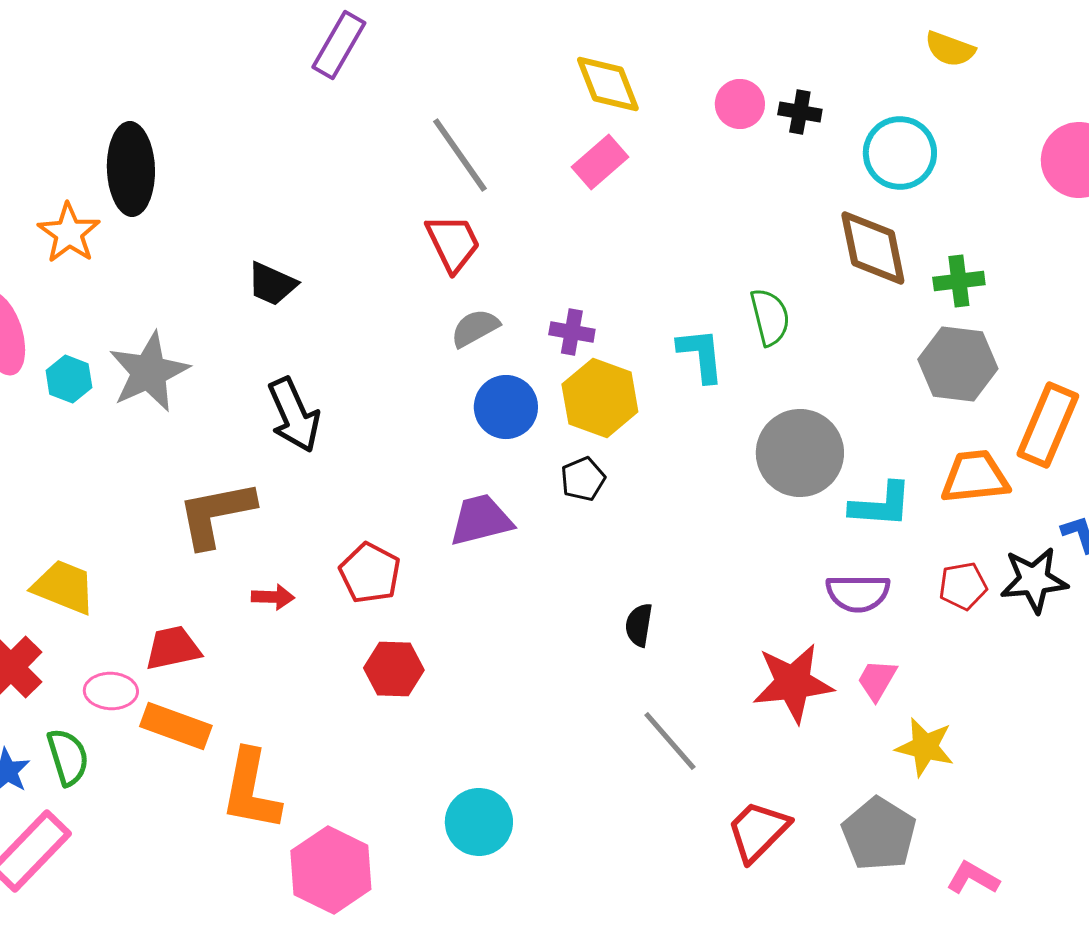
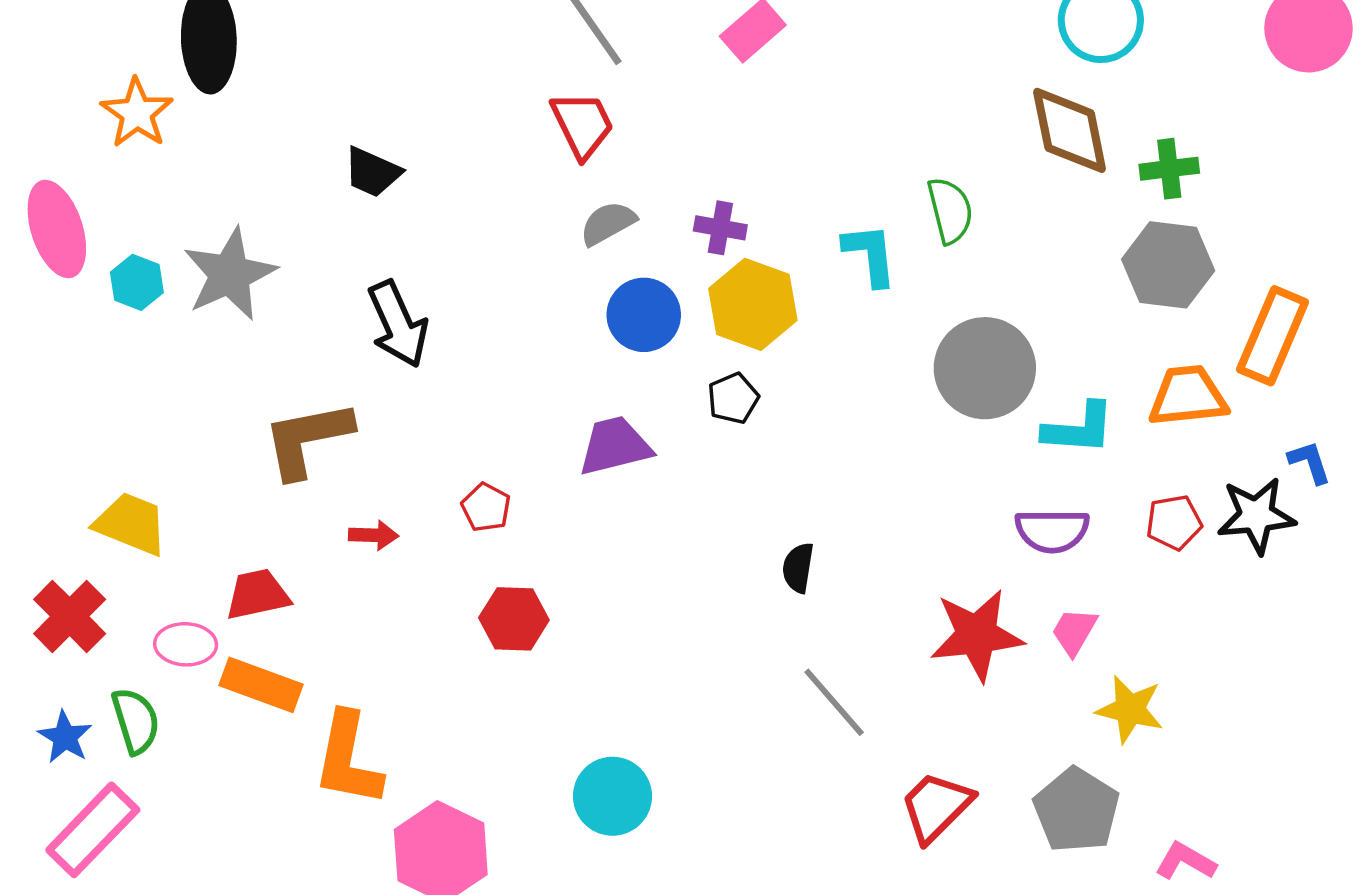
red pentagon: (370, 573) -> (486, 507), size x0.7

